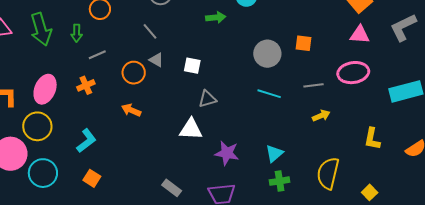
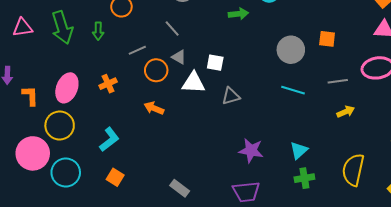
gray line: (97, 55) -> (137, 50), moved
white triangle: (191, 129) -> (193, 83), moved
gray rectangle: (172, 188) -> (180, 188), moved

